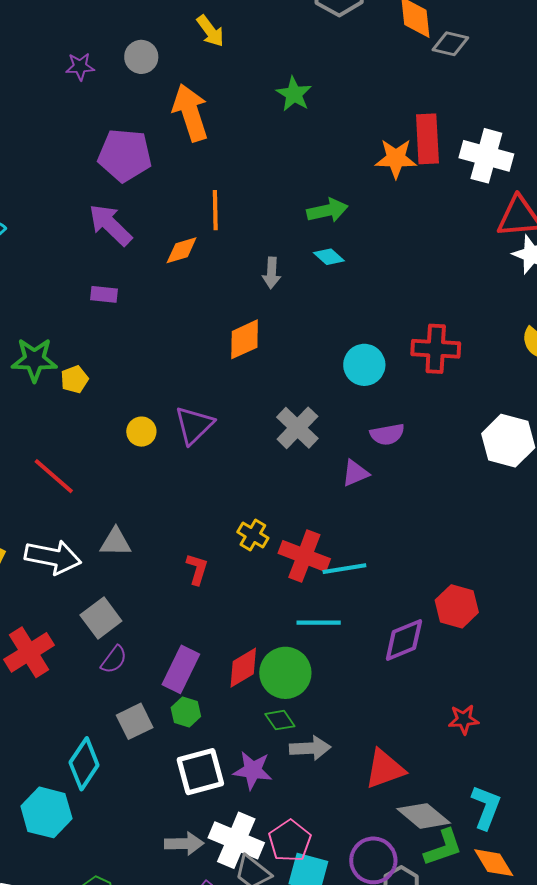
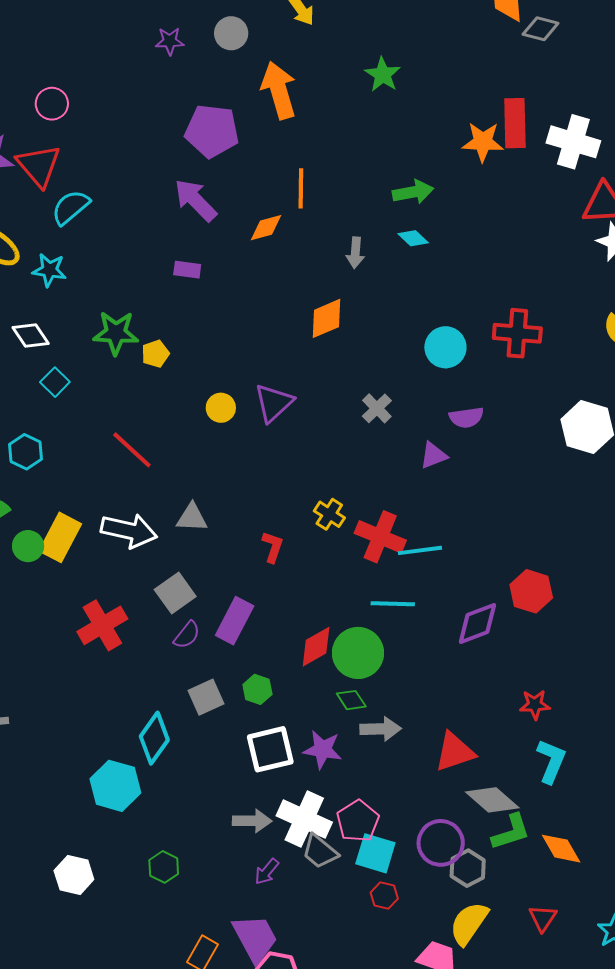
gray cross: (297, 428) -> (377, 408), size x0.7
purple rectangle: (181, 669) -> (235, 621), moved
cyan L-shape: (486, 807) -> (551, 761), moved

